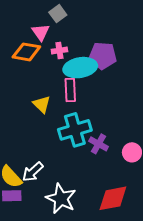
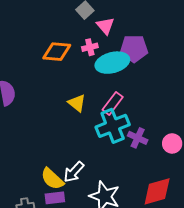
pink triangle: (41, 32) -> (105, 26), moved
pink rectangle: (70, 90) -> (113, 103), moved, turned 45

